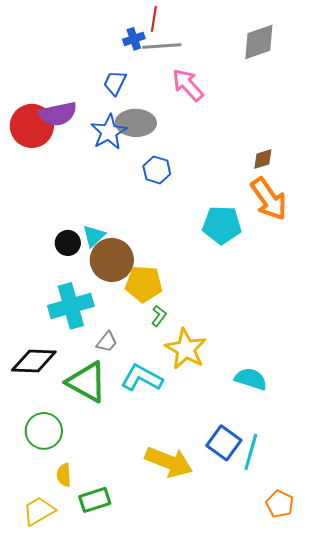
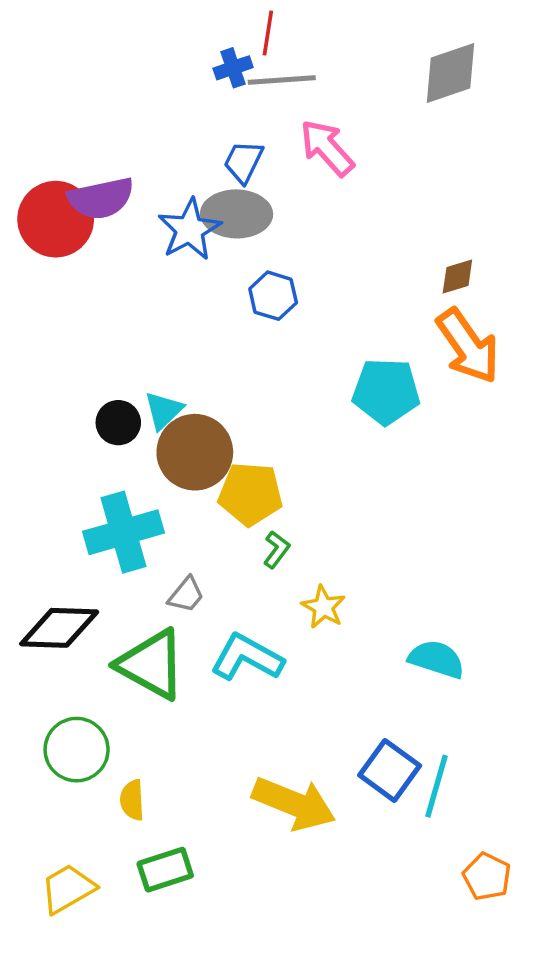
blue trapezoid: (115, 83) -> (243, 162), moved
yellow star: (186, 349) -> (323, 607), size x0.6
yellow semicircle: (64, 475) -> (132, 800), moved

